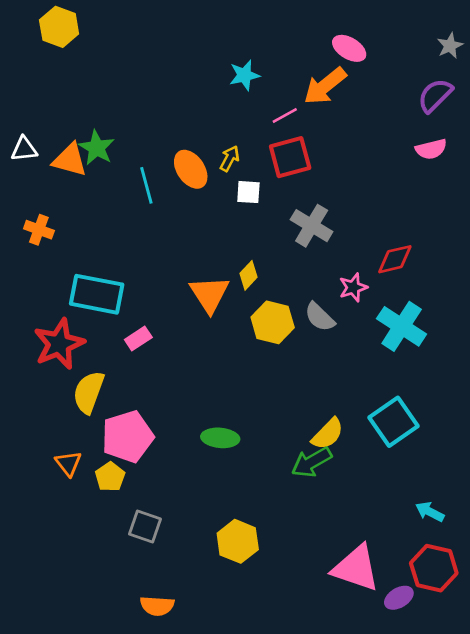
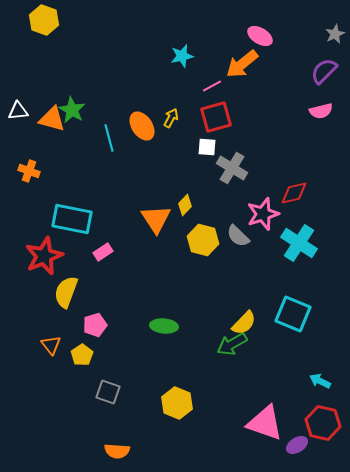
white square: (248, 192) -> (207, 147), moved
pink star: (353, 287) -> (263, 214), size x1.5
cyan square: (393, 422) -> (293, 314), turned -33
pink pentagon: (128, 437) -> (95, 325), size x0.6

